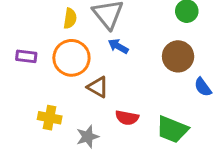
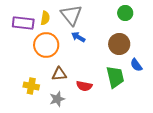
purple rectangle: (26, 56) -> (23, 23), moved, size x1.5
brown triangle: (98, 87) -> (59, 74), moved, turned -35
green trapezoid: (172, 129) -> (115, 77), moved, turned -125

